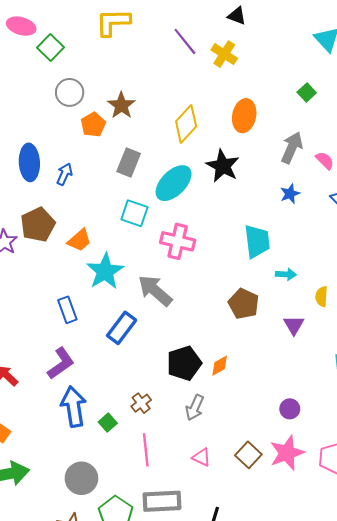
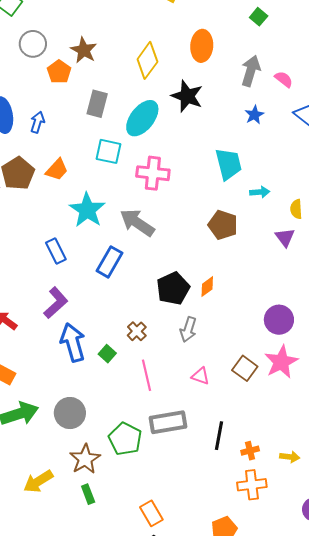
orange trapezoid: (79, 240) -> (57, 170), moved
purple triangle: (294, 325) -> (285, 237), moved
purple circle: (290, 409) -> (279, 320), size x1.5
gray circle: (81, 478) -> (70, 413), moved

